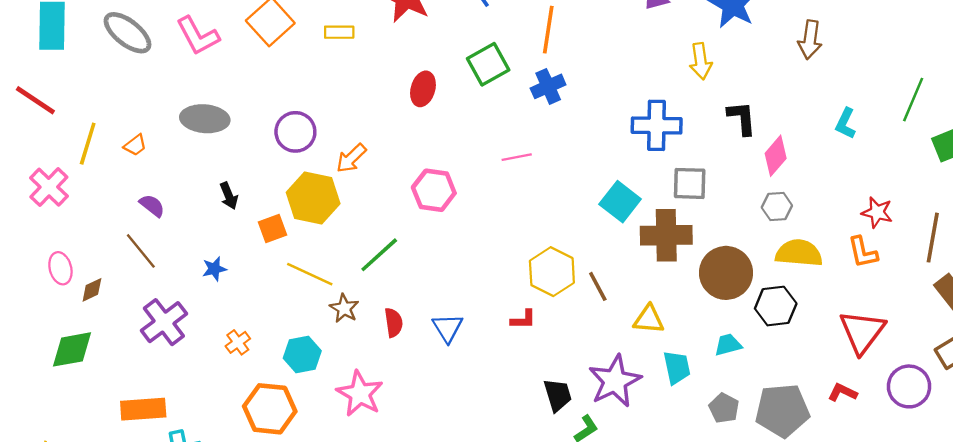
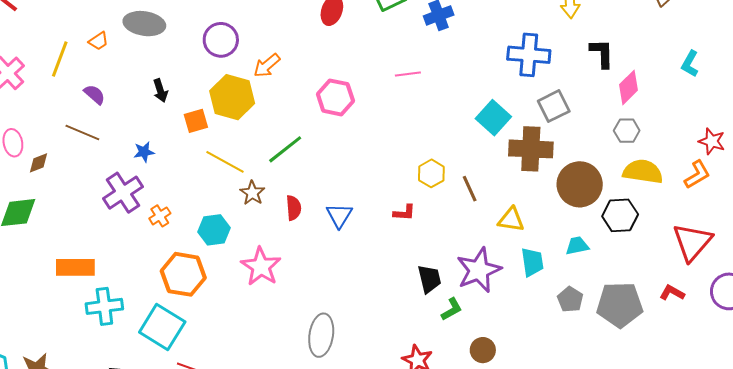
yellow line: (88, 144) -> (60, 59), moved
orange trapezoid: (135, 145) -> (99, 41), moved
gray square: (690, 183) -> (554, 106), turned -32
brown line: (141, 251) -> (82, 132), turned -32
orange L-shape: (863, 252) -> (697, 175), turned -112
yellow hexagon: (552, 272) -> (431, 173), size x0.7
purple cross: (164, 322) -> (123, 193), moved

